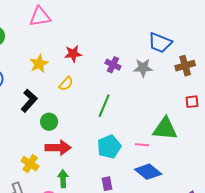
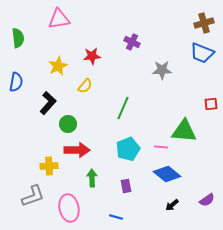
blue trapezoid: (160, 43) -> (202, 53), moved
purple cross: (113, 65) -> (132, 42), moved
brown cross: (185, 66) -> (204, 23), moved
yellow cross: (30, 164) -> (49, 166), turned -36
green arrow: (63, 179) -> (92, 178), moved

